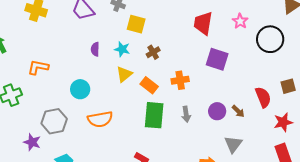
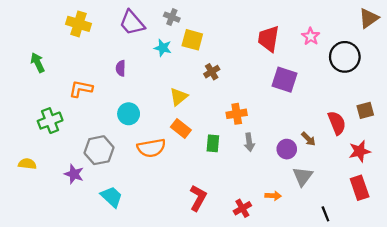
purple semicircle: (95, 49) -> (121, 68), moved
cyan star: (122, 49) -> (163, 48), moved
orange cross: (180, 80) -> (237, 114), moved
orange rectangle: (149, 85) -> (181, 129), moved
purple circle: (217, 111) -> (287, 149), moved
green rectangle: (154, 115) -> (213, 143), size x0.6

